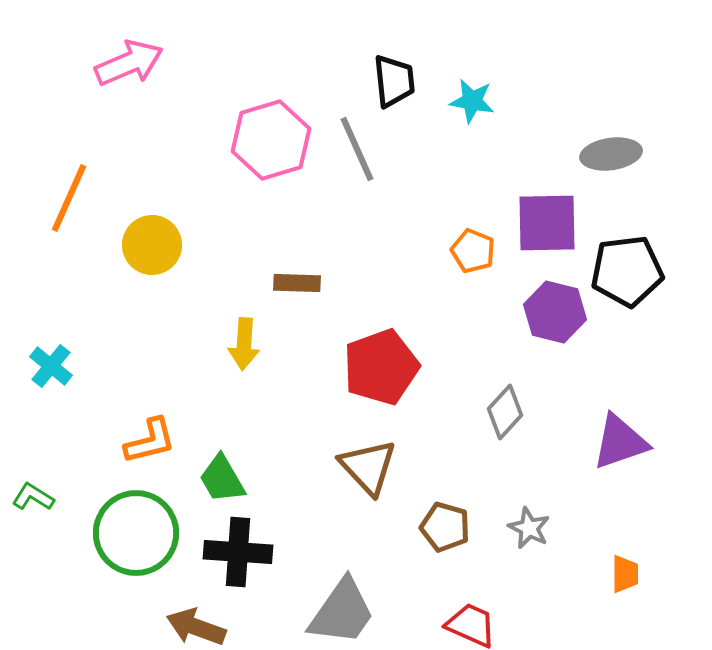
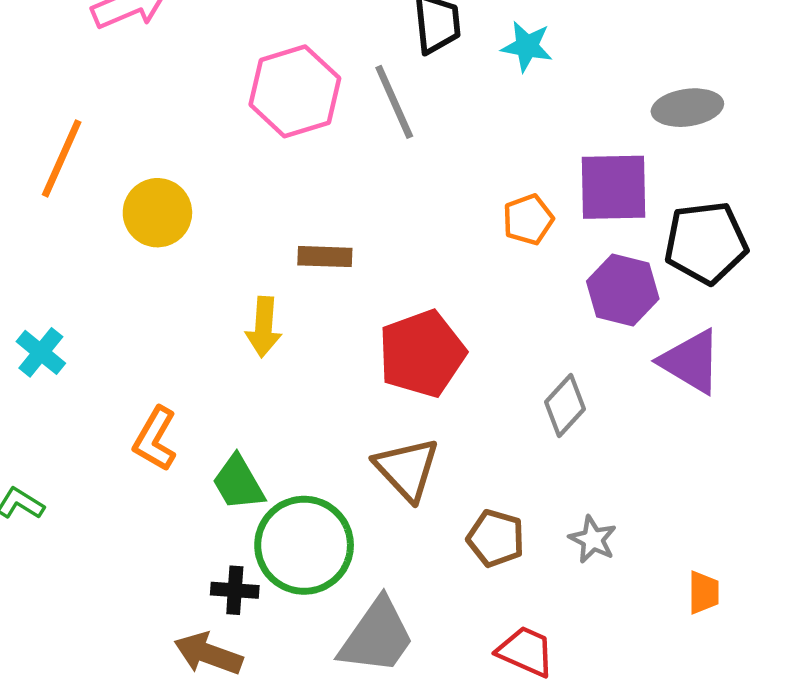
orange pentagon: (473, 251) -> (528, 220), turned 30
orange L-shape: (150, 441) -> (155, 439), turned 134
purple triangle: (620, 442) -> (691, 362), moved, turned 50
green circle: (136, 533) -> (304, 545), moved
black cross: (238, 552) -> (235, 590), moved, size x0.6

